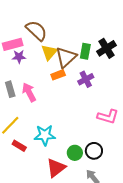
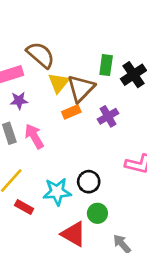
green rectangle: (85, 51) -> (106, 65), moved
purple star: (19, 57) -> (19, 101), moved
black circle: (94, 151) -> (89, 182), moved
red triangle: (56, 168) -> (74, 234), turned -50

